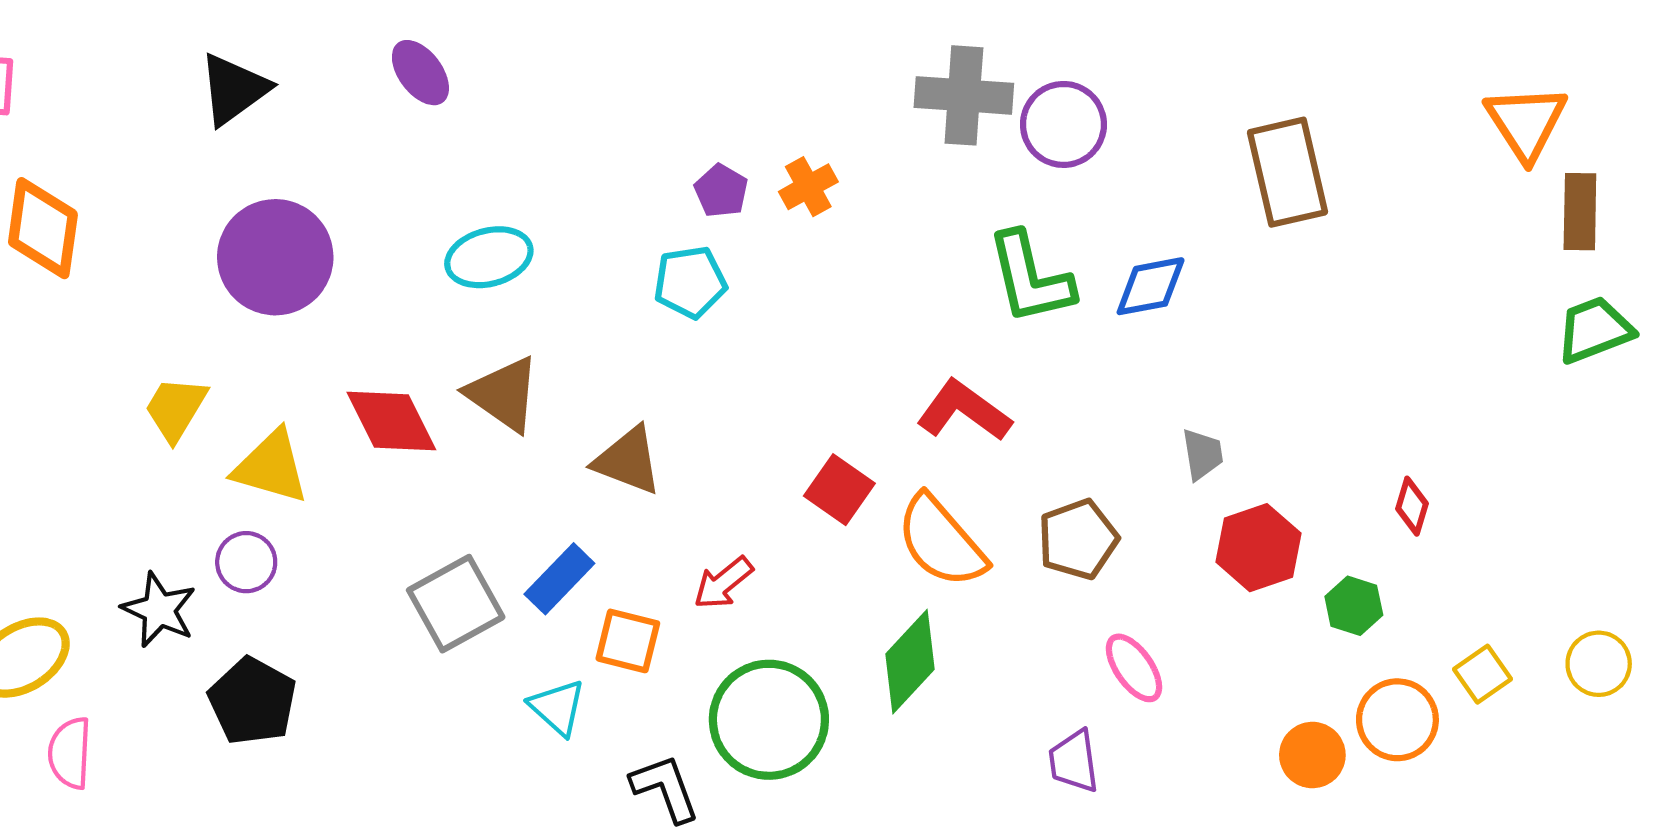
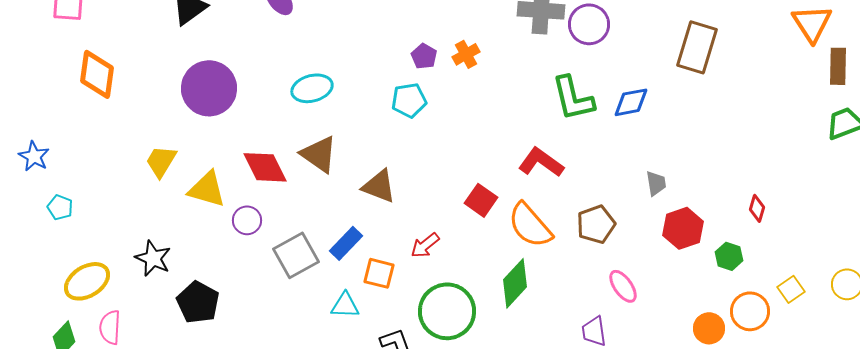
brown rectangle: (1287, 172) -> (697, 47), turned 30
purple circle: (246, 562) -> (247, 220), moved
cyan triangle: (557, 707) -> (345, 305), turned -40

